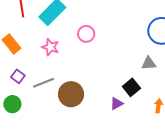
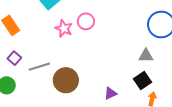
pink star: (50, 47) -> (64, 28), moved
black square: (131, 87) -> (143, 81), moved

